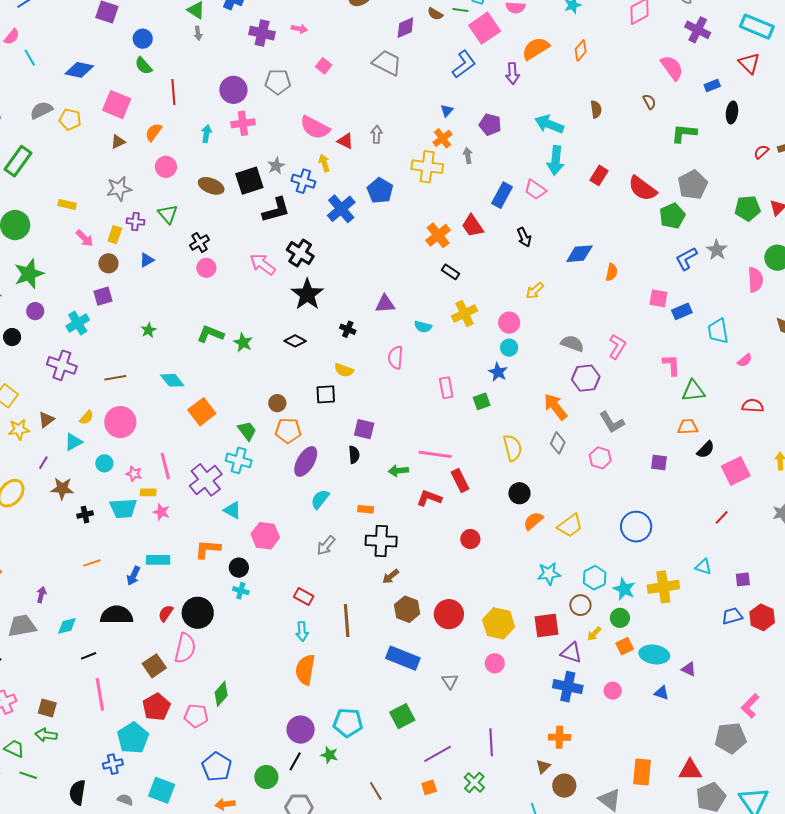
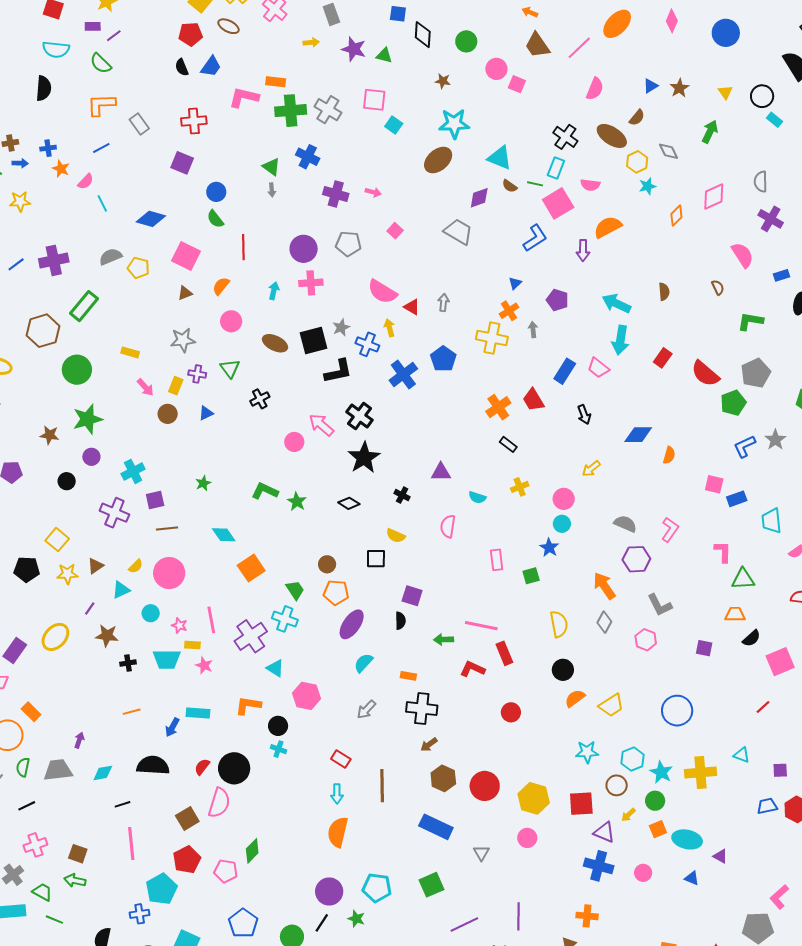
orange diamond: (581, 51) -> (676, 216), moved
pink circle: (206, 268) -> (294, 442), moved
purple square: (103, 296) -> (155, 500), moved
yellow cross: (465, 314) -> (520, 487), size x0.7

